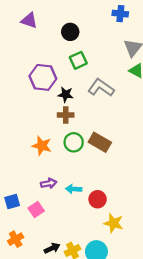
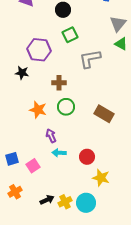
gray L-shape: (101, 88) -> (90, 59), turned -45
black star: (66, 94) -> (22, 73), moved
brown rectangle: (100, 142) -> (104, 114), moved
purple arrow: (49, 183) -> (51, 136), moved, turned -104
cyan arrow: (74, 189) -> (59, 153), moved

